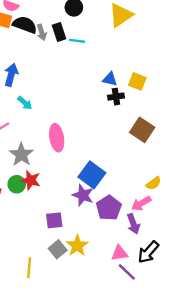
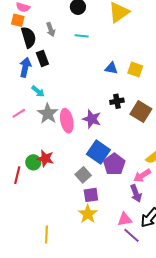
black semicircle: (25, 25) -> (29, 37), moved, turned 55
black rectangle: (59, 32) -> (42, 58), moved
black cross: (116, 97) -> (117, 101), moved
gray star: (21, 155) -> (48, 114), moved
purple star: (83, 195) -> (92, 119), moved
purple pentagon: (109, 208) -> (114, 164), moved
purple square: (54, 220) -> (91, 195), moved
gray square: (58, 249) -> (83, 175), moved

